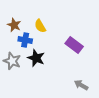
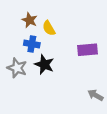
brown star: (14, 25) -> (30, 20), moved
purple rectangle: (74, 45) -> (87, 50), turned -42

